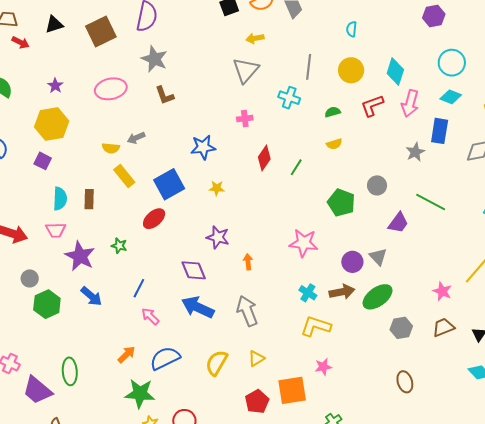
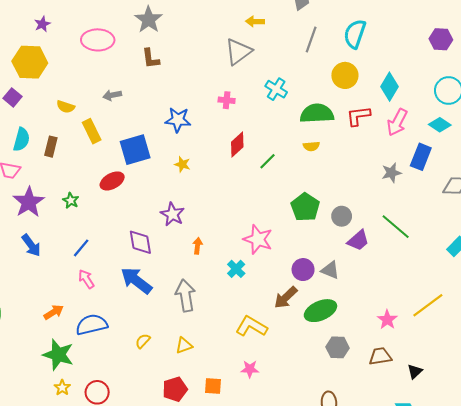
cyan semicircle: (352, 29) -> (355, 34), size x1.8
gray line: (309, 67) -> (311, 39), moved
green semicircle: (333, 112) -> (317, 113), size x2.0
yellow semicircle: (111, 148) -> (66, 107), moved
gray circle: (377, 185) -> (342, 216), moved
gray triangle: (378, 257) -> (330, 270), turned -36
brown arrow: (342, 292) -> (286, 298), turned 135
cyan cross: (308, 293) -> (236, 269), moved
yellow semicircle: (217, 363) -> (143, 341), size x0.6
orange square: (292, 390) -> (213, 386), size x0.6

